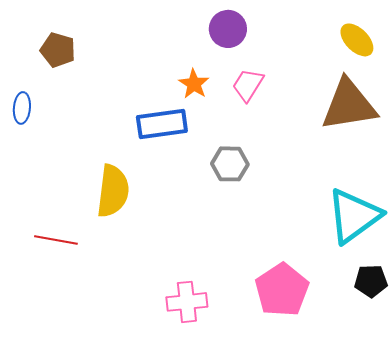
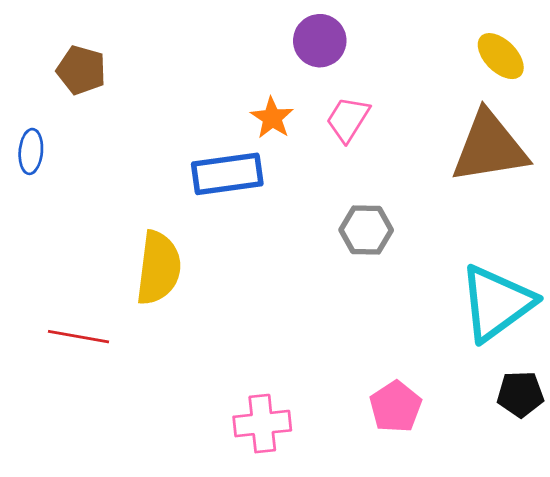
gray hexagon: (230, 164) -> (366, 230), moved
pink pentagon: (282, 290) -> (396, 407), size x0.7

